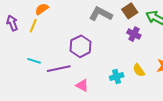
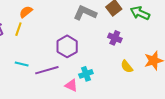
purple cross: (134, 34) -> (115, 38), moved
cyan cross: (117, 77) -> (86, 74), moved

